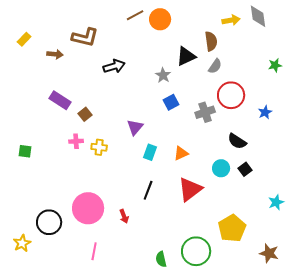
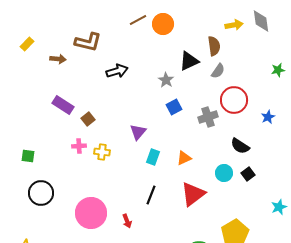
black circle: (49, 222) -> (41, 193), moved

